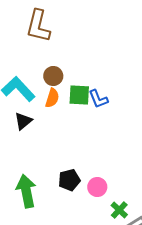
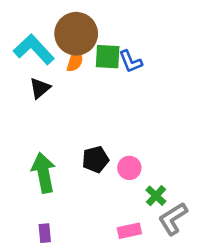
brown circle: (53, 76) -> (76, 34), size x1.8

